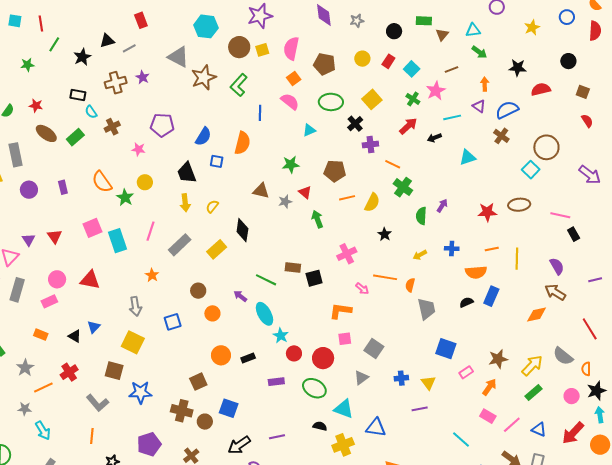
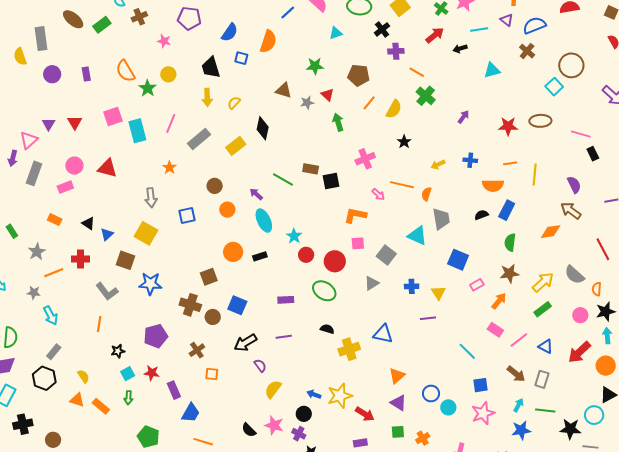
blue line: (260, 113) -> (288, 12), turned 42
orange line: (347, 198) -> (369, 103), turned -42
green semicircle: (421, 216) -> (510, 242), moved
cyan ellipse: (264, 314) -> (264, 221), moved
blue triangle: (94, 327) -> (107, 234), moved
red cross: (69, 372) -> (81, 259), turned 30
purple rectangle: (276, 382) -> (286, 300), moved
cyan triangle: (344, 409) -> (417, 236), moved

